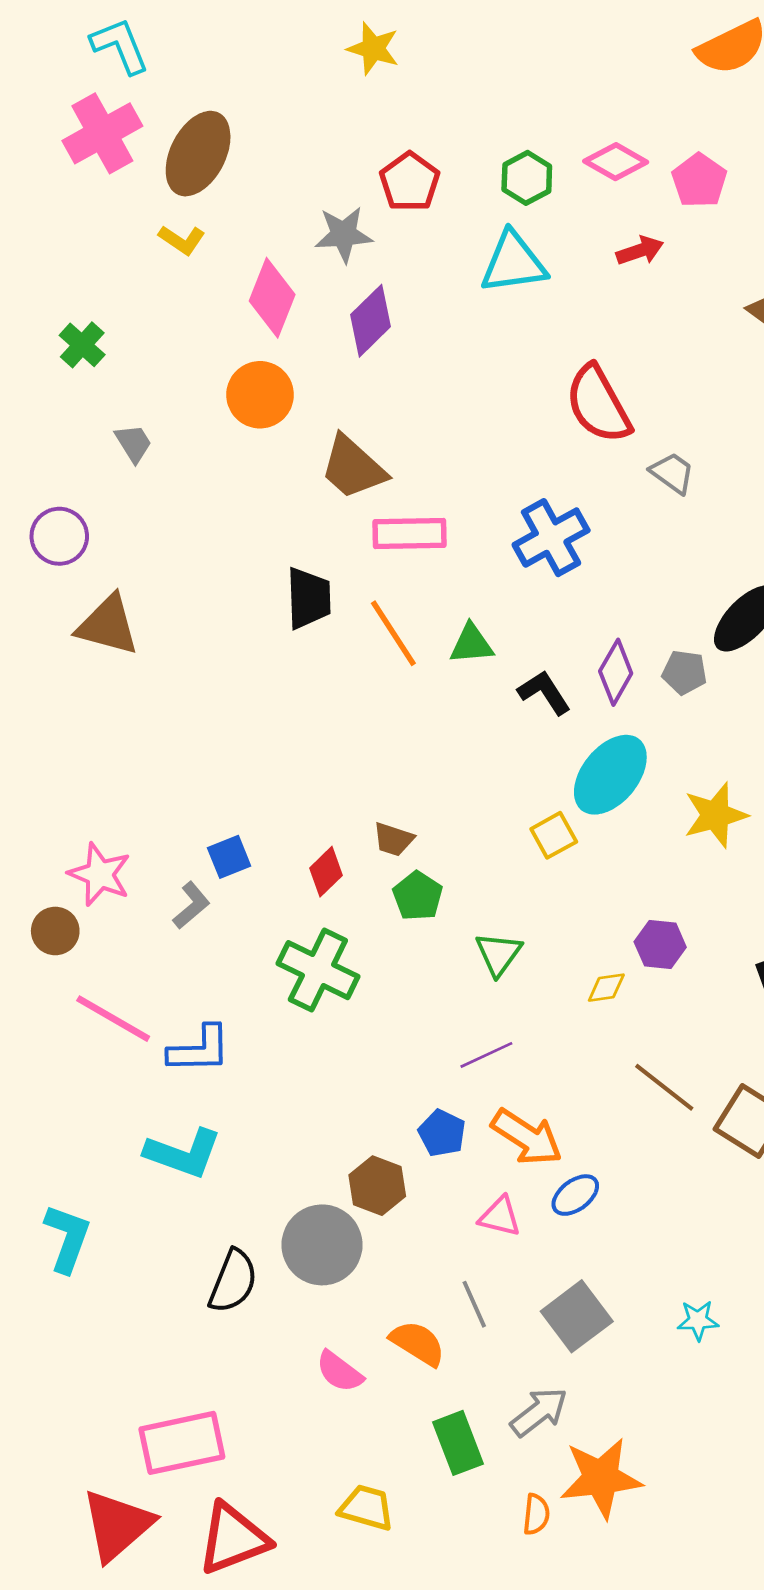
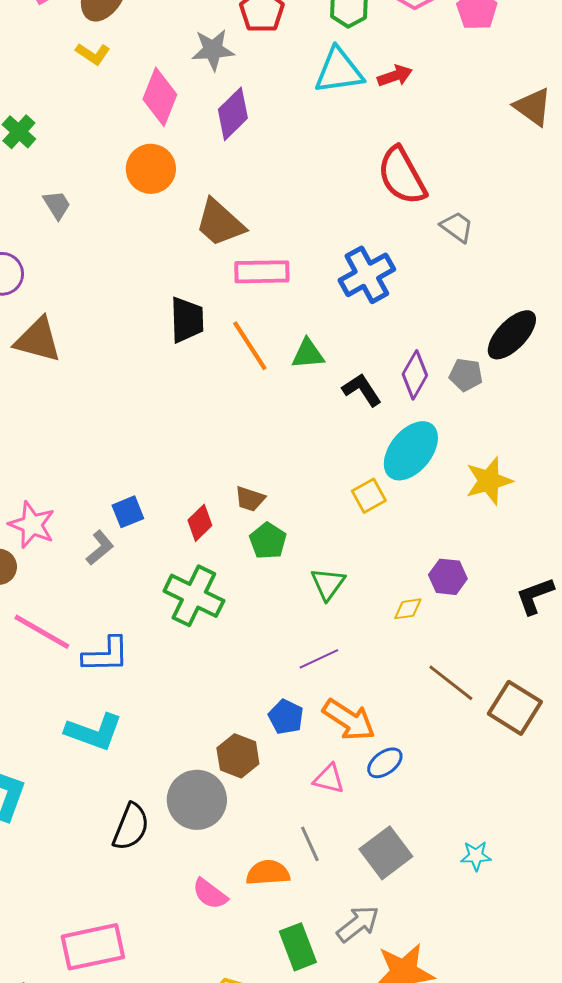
red arrow: (640, 251) -> (395, 76), moved
orange semicircle: (418, 1343) -> (268, 873), turned -36

